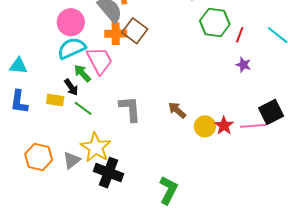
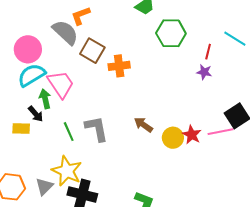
orange cross: (116, 34) -> (119, 66), moved
red line: (240, 35) -> (208, 52), moved
green arrow: (82, 73) -> (45, 99), turned 36
green line: (83, 108) -> (69, 132), moved, turned 36

